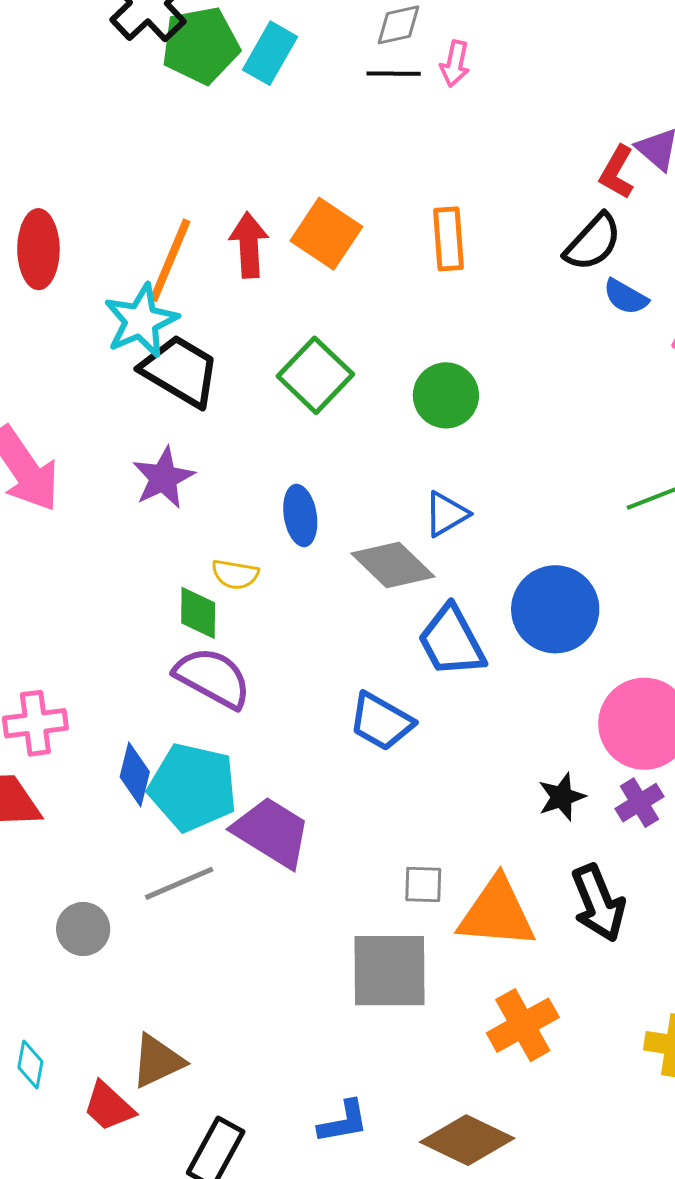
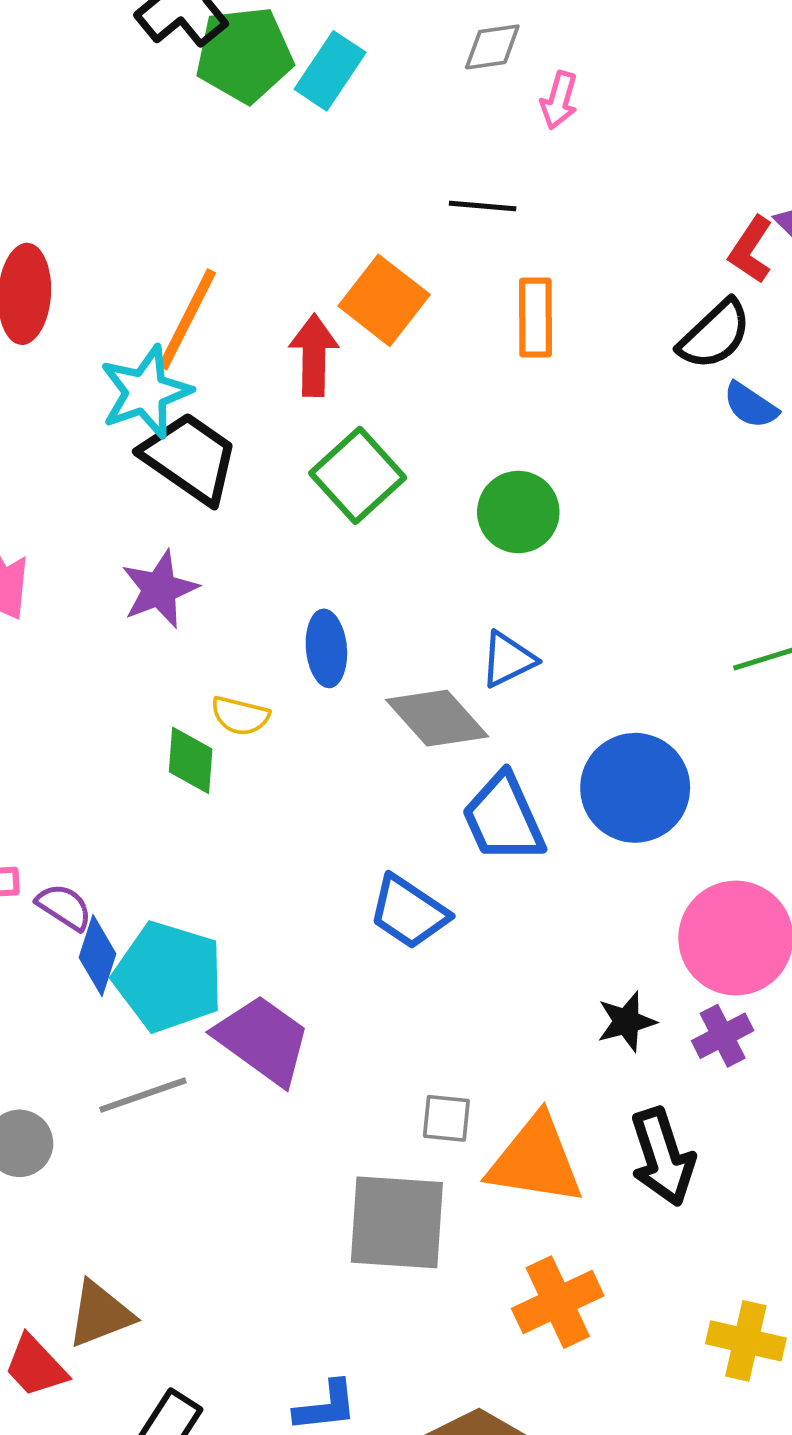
black line: (394, 74) -> (483, 206), moved
red arrow: (249, 245) -> (314, 355), moved
purple semicircle: (213, 678) -> (64, 907), moved, size x0.6

